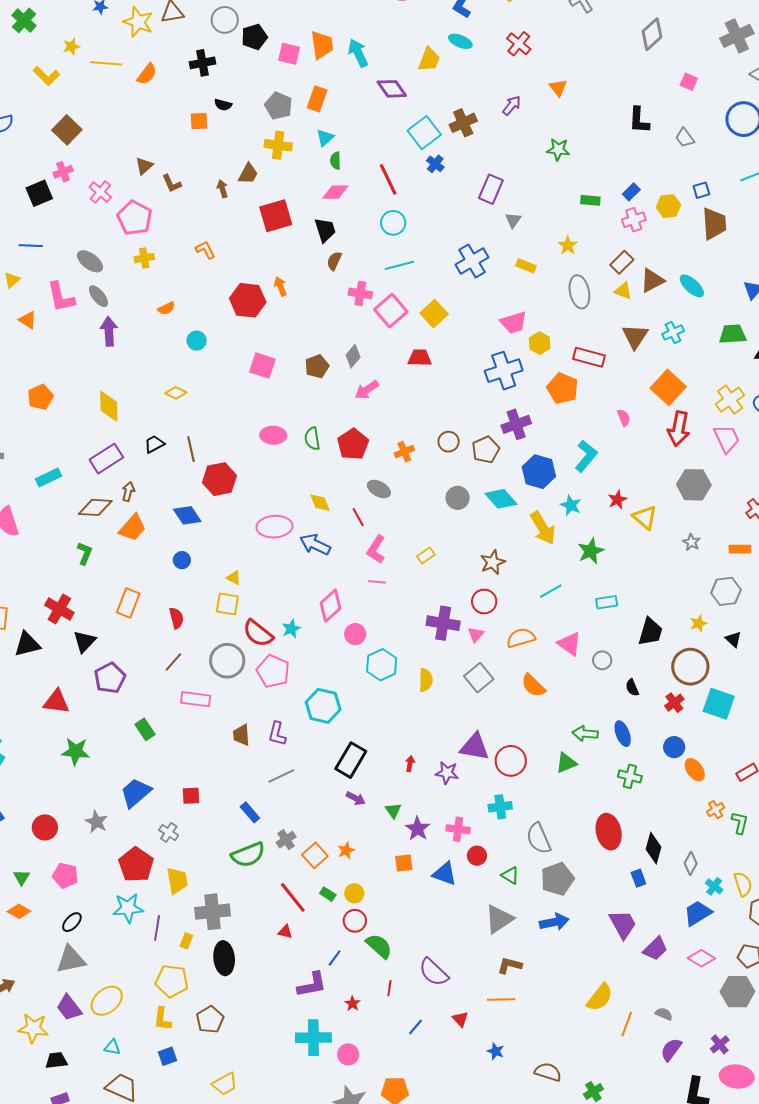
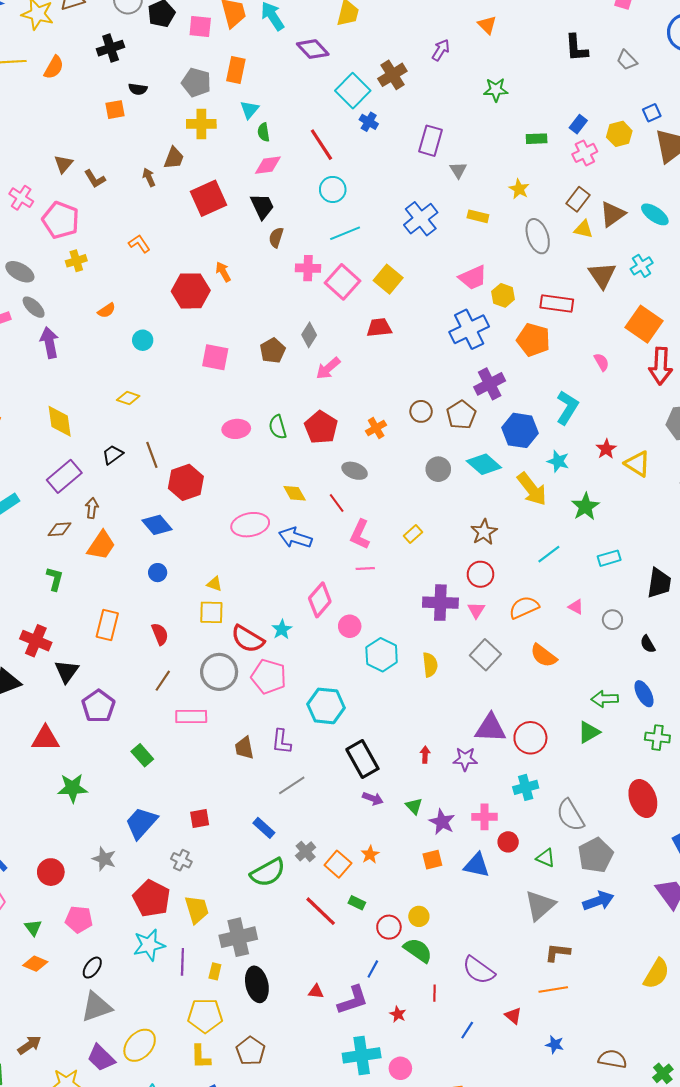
brown diamond: (95, 507) -> (59, 529), size x0.7
pink triangle: (569, 644) -> (576, 607), size x0.6
black rectangle: (351, 760) -> (362, 759), turned -52
yellow circle: (354, 893) -> (419, 916), moved
red triangle: (285, 932) -> (316, 992), moved

